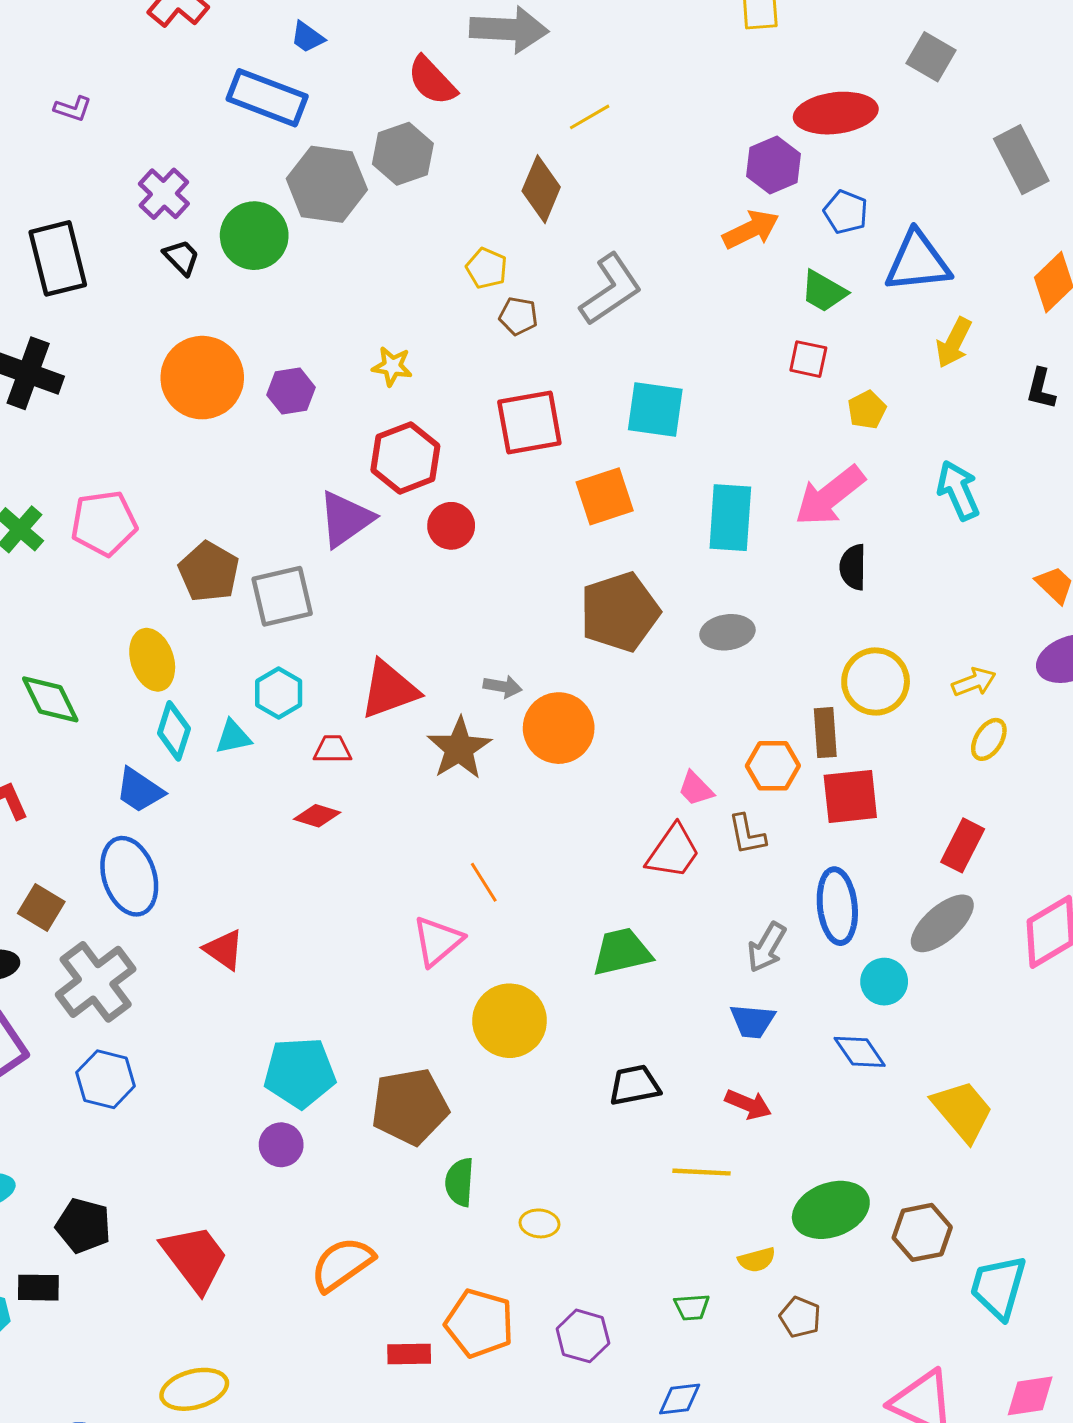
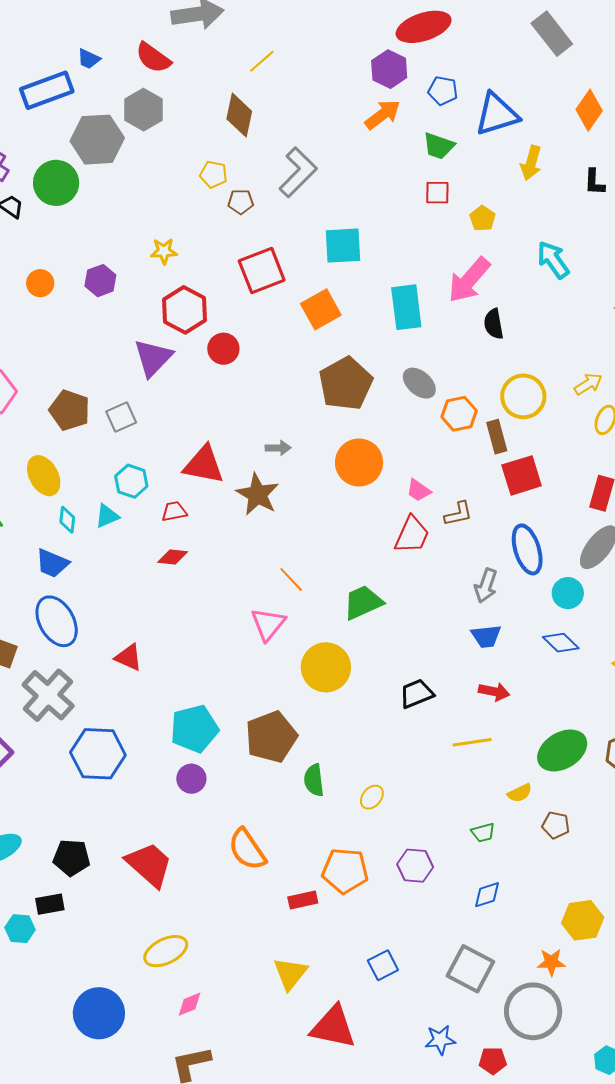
blue trapezoid: (307, 37) -> (89, 59), moved
blue rectangle: (267, 98) -> (47, 90), turned -30
orange circle: (202, 378) -> (40, 283), size x0.5
gray square: (282, 596) -> (121, 417), size x0.7
gray ellipse: (727, 632) -> (419, 383), turned 60
red triangle: (389, 690) -> (204, 465), turned 42
orange circle: (559, 728) -> (359, 463), moved
cyan diamond: (174, 731) -> (67, 520), size x0.7
orange hexagon: (773, 766) -> (459, 414), moved
brown L-shape: (747, 834) -> (458, 514), turned -80
green trapezoid: (622, 952) -> (363, 602), moved
blue hexagon: (106, 1079) -> (98, 754), moved, size x1.4
yellow ellipse: (539, 1223) -> (372, 797), turned -45
orange semicircle: (342, 1264) -> (247, 849), turned -78

